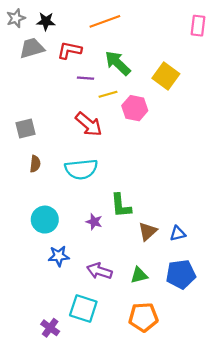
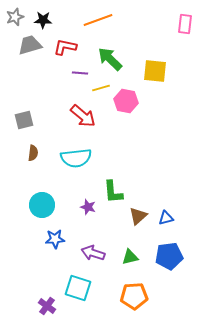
yellow square: (166, 76) -> (155, 71), turned -30

